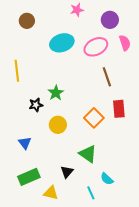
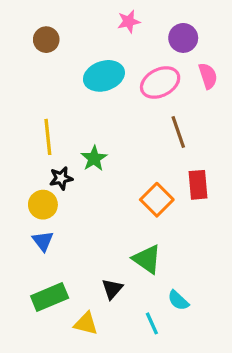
yellow line: (17, 71) -> (48, 137), moved
yellow circle: (58, 125) -> (43, 205), moved

